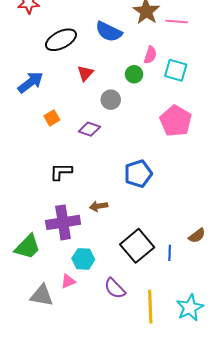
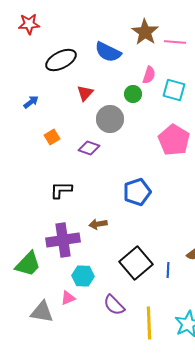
blue arrow: (31, 82) -> (31, 102), size x0.6
gray circle: (111, 100) -> (110, 119), size x1.4

